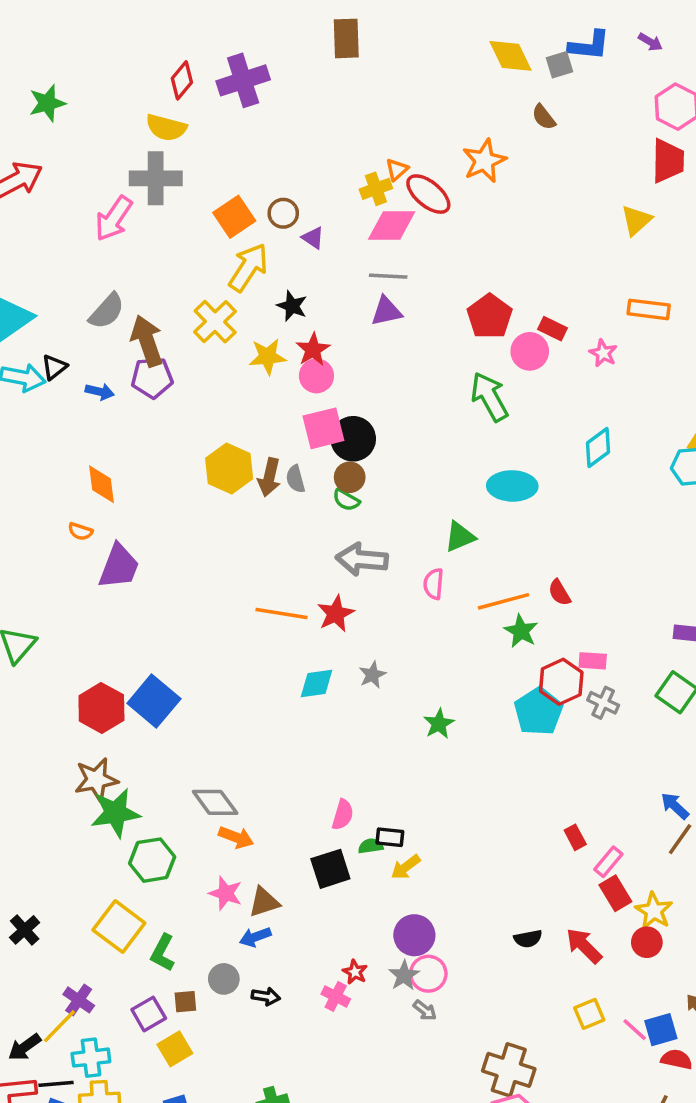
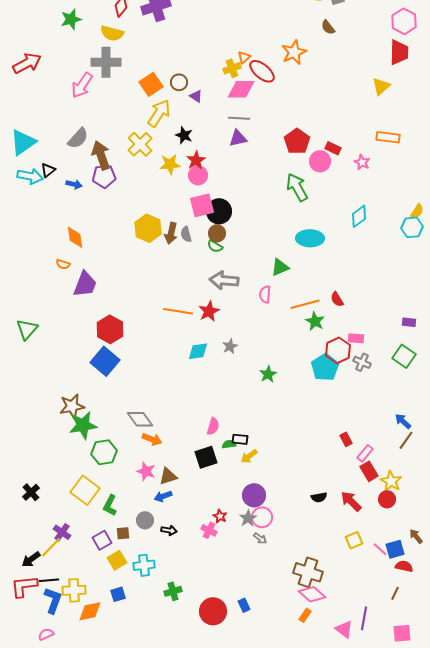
green star: (47, 103) -> (71, 19), moved
red hexagon: (101, 708) -> (110, 329), moved
cyan cross: (91, 1058) -> (144, 565), moved

